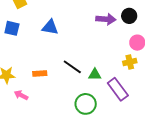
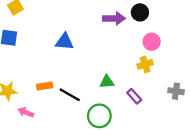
blue triangle: (50, 27) -> (64, 42), moved
black line: (72, 67) -> (70, 95), moved
purple rectangle: (118, 89) -> (134, 96), size x0.6

